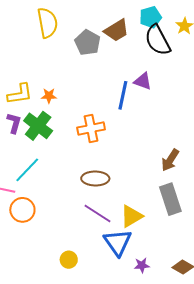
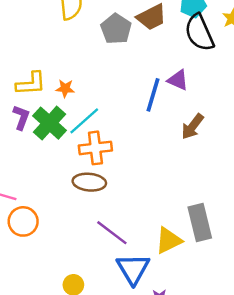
orange cross: (91, 129) -> (95, 148), moved
brown arrow: (170, 160) -> (192, 126), moved
cyan line: (27, 170) -> (84, 121), moved
brown ellipse: (95, 178) -> (89, 182), moved
yellow triangle: (131, 216) -> (169, 240), moved

